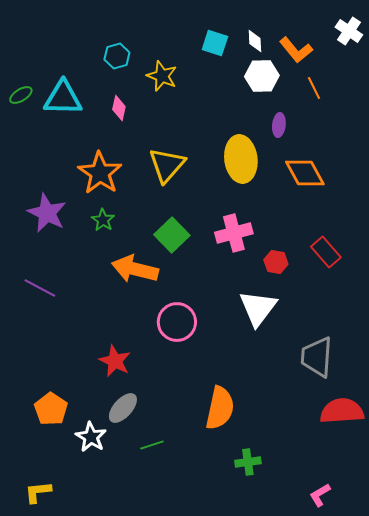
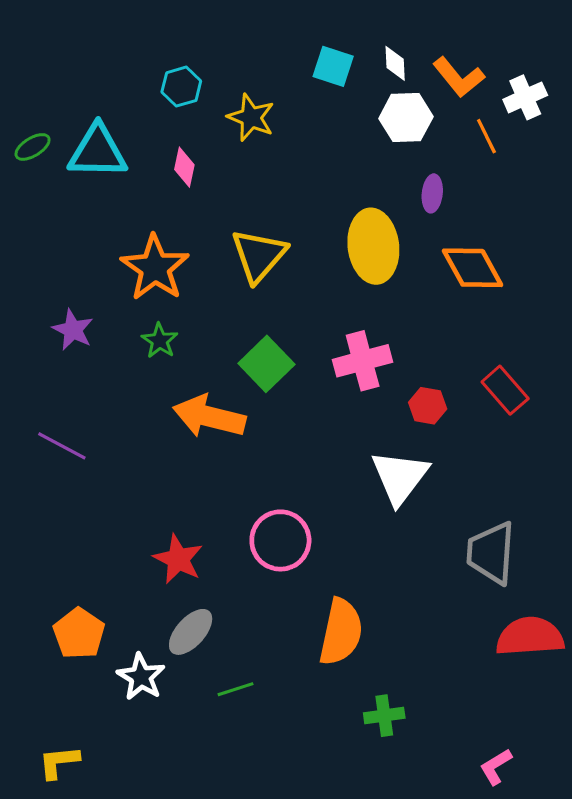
white cross: (349, 31) -> (525, 97), moved, turned 32
purple star: (47, 213) -> (73, 330), size x0.7
pink circle: (177, 322) -> (280, 540), moved

